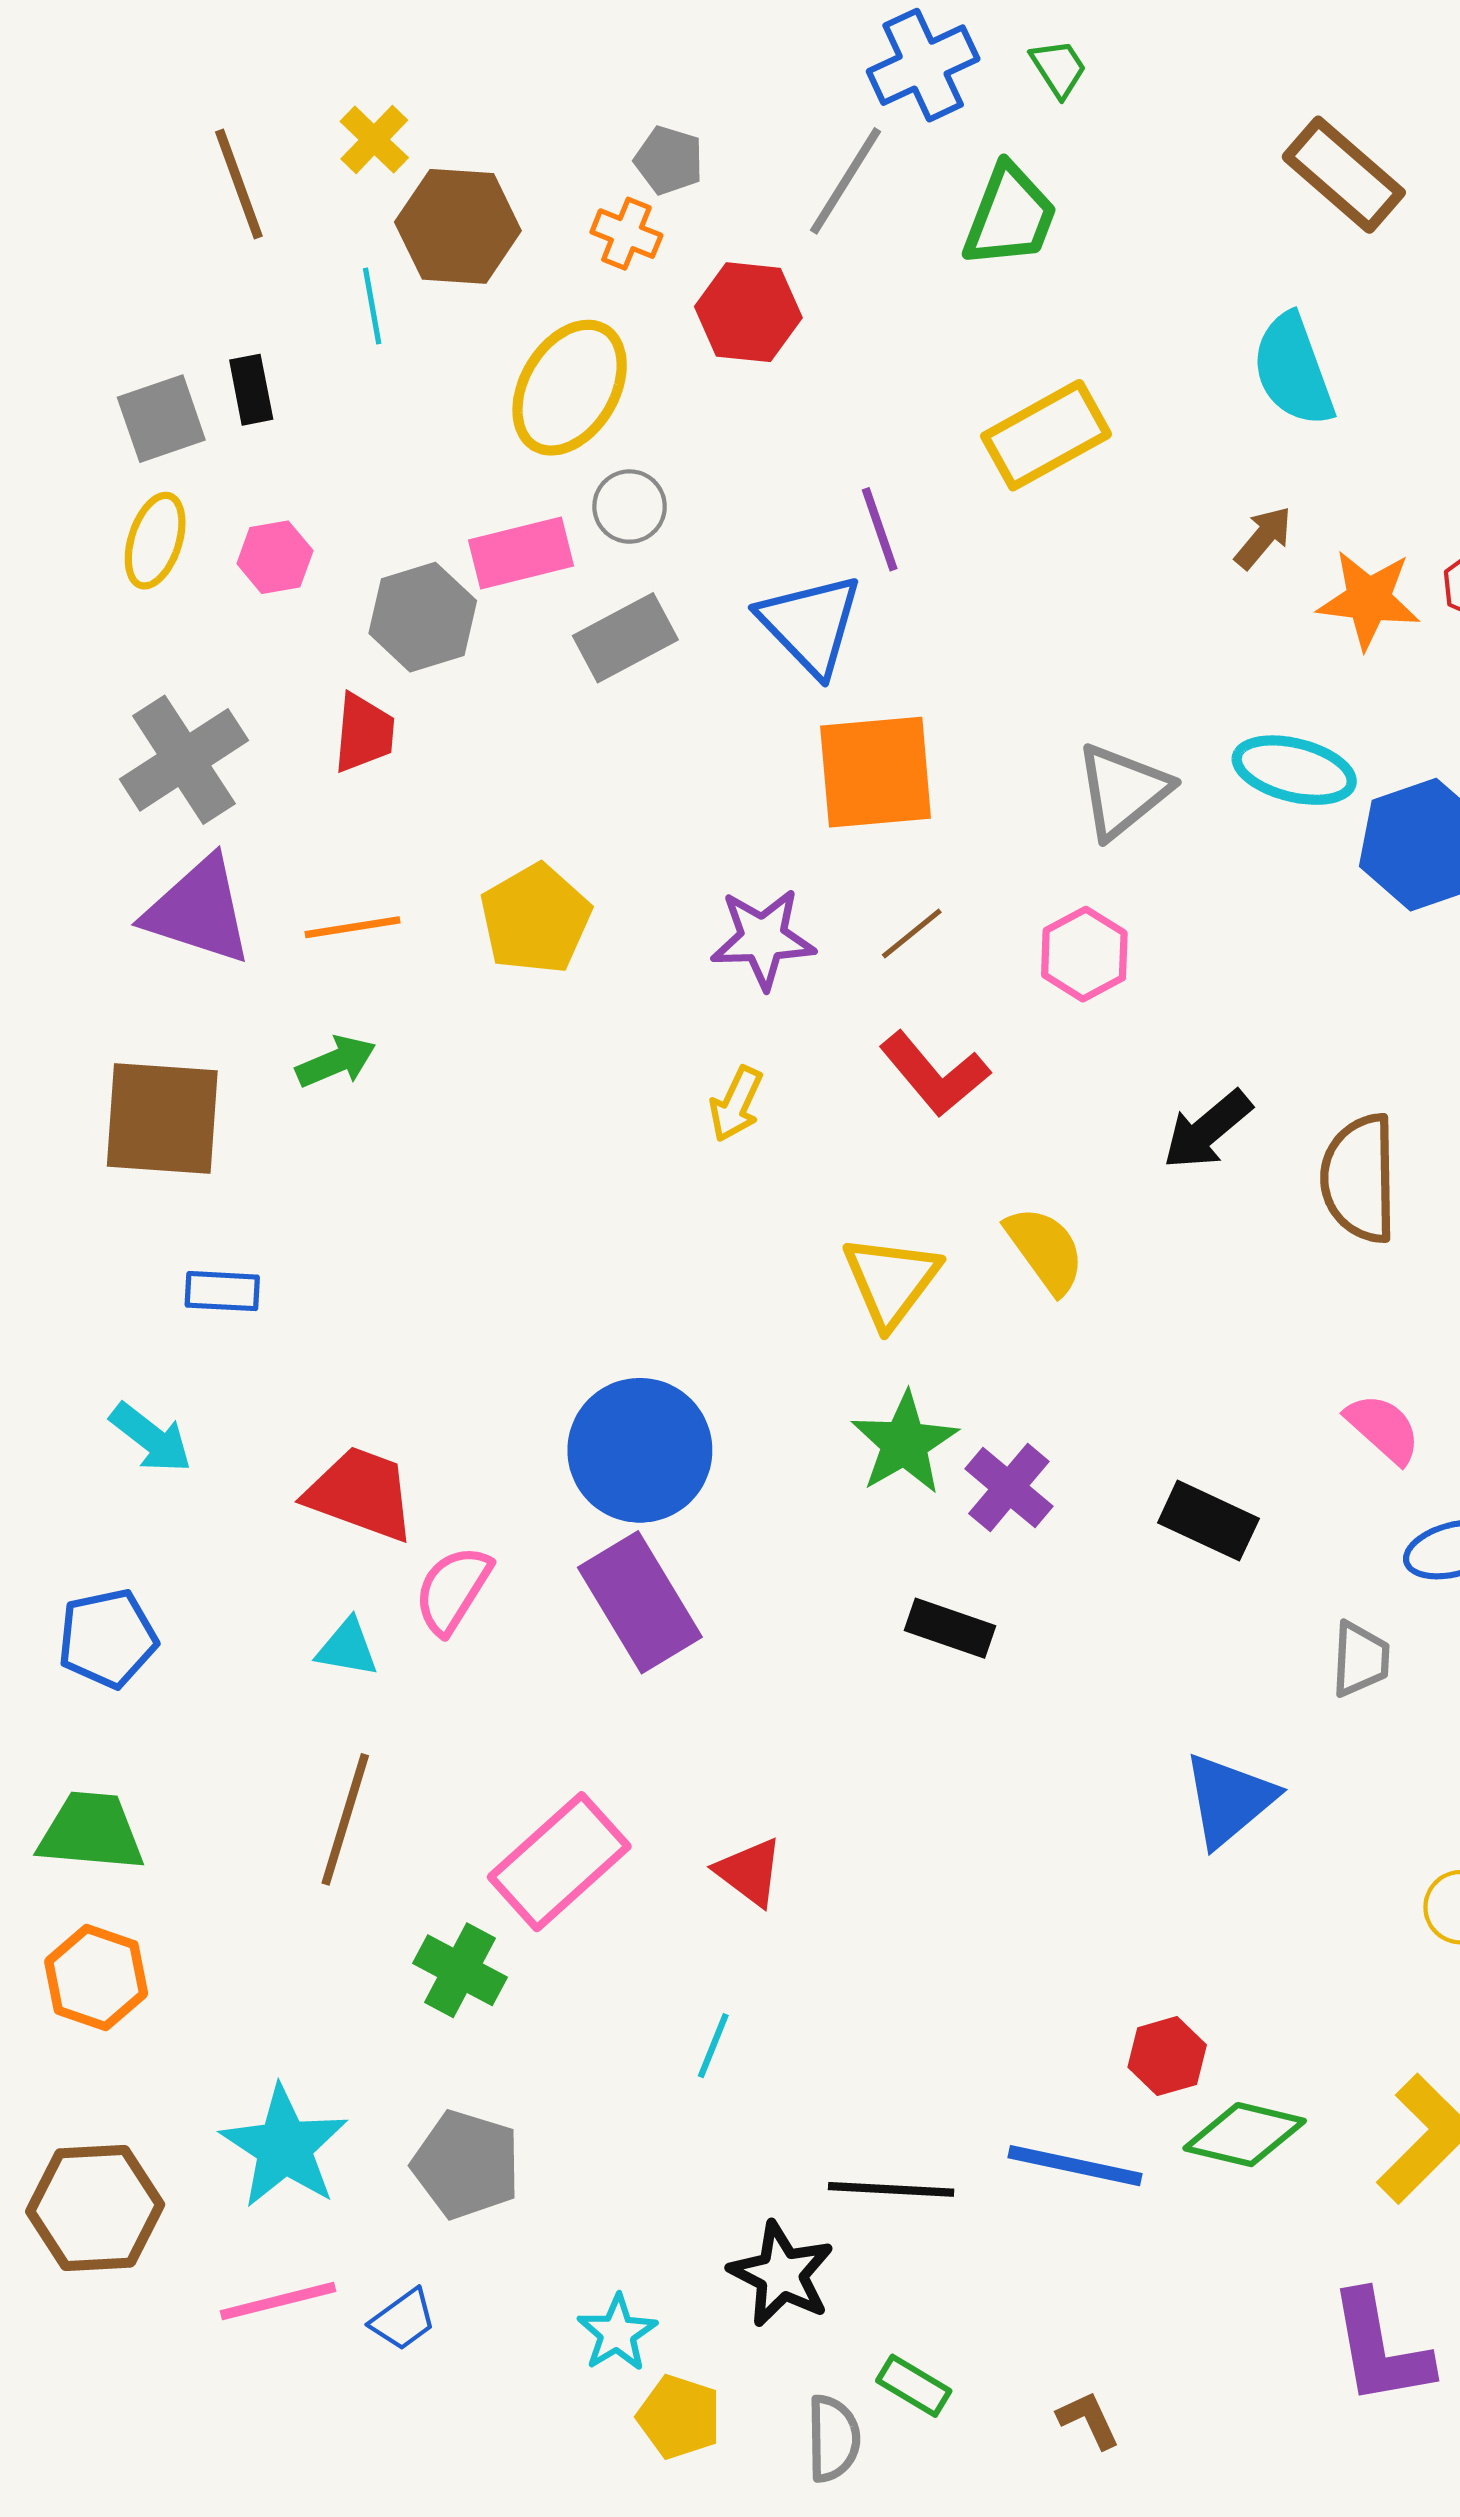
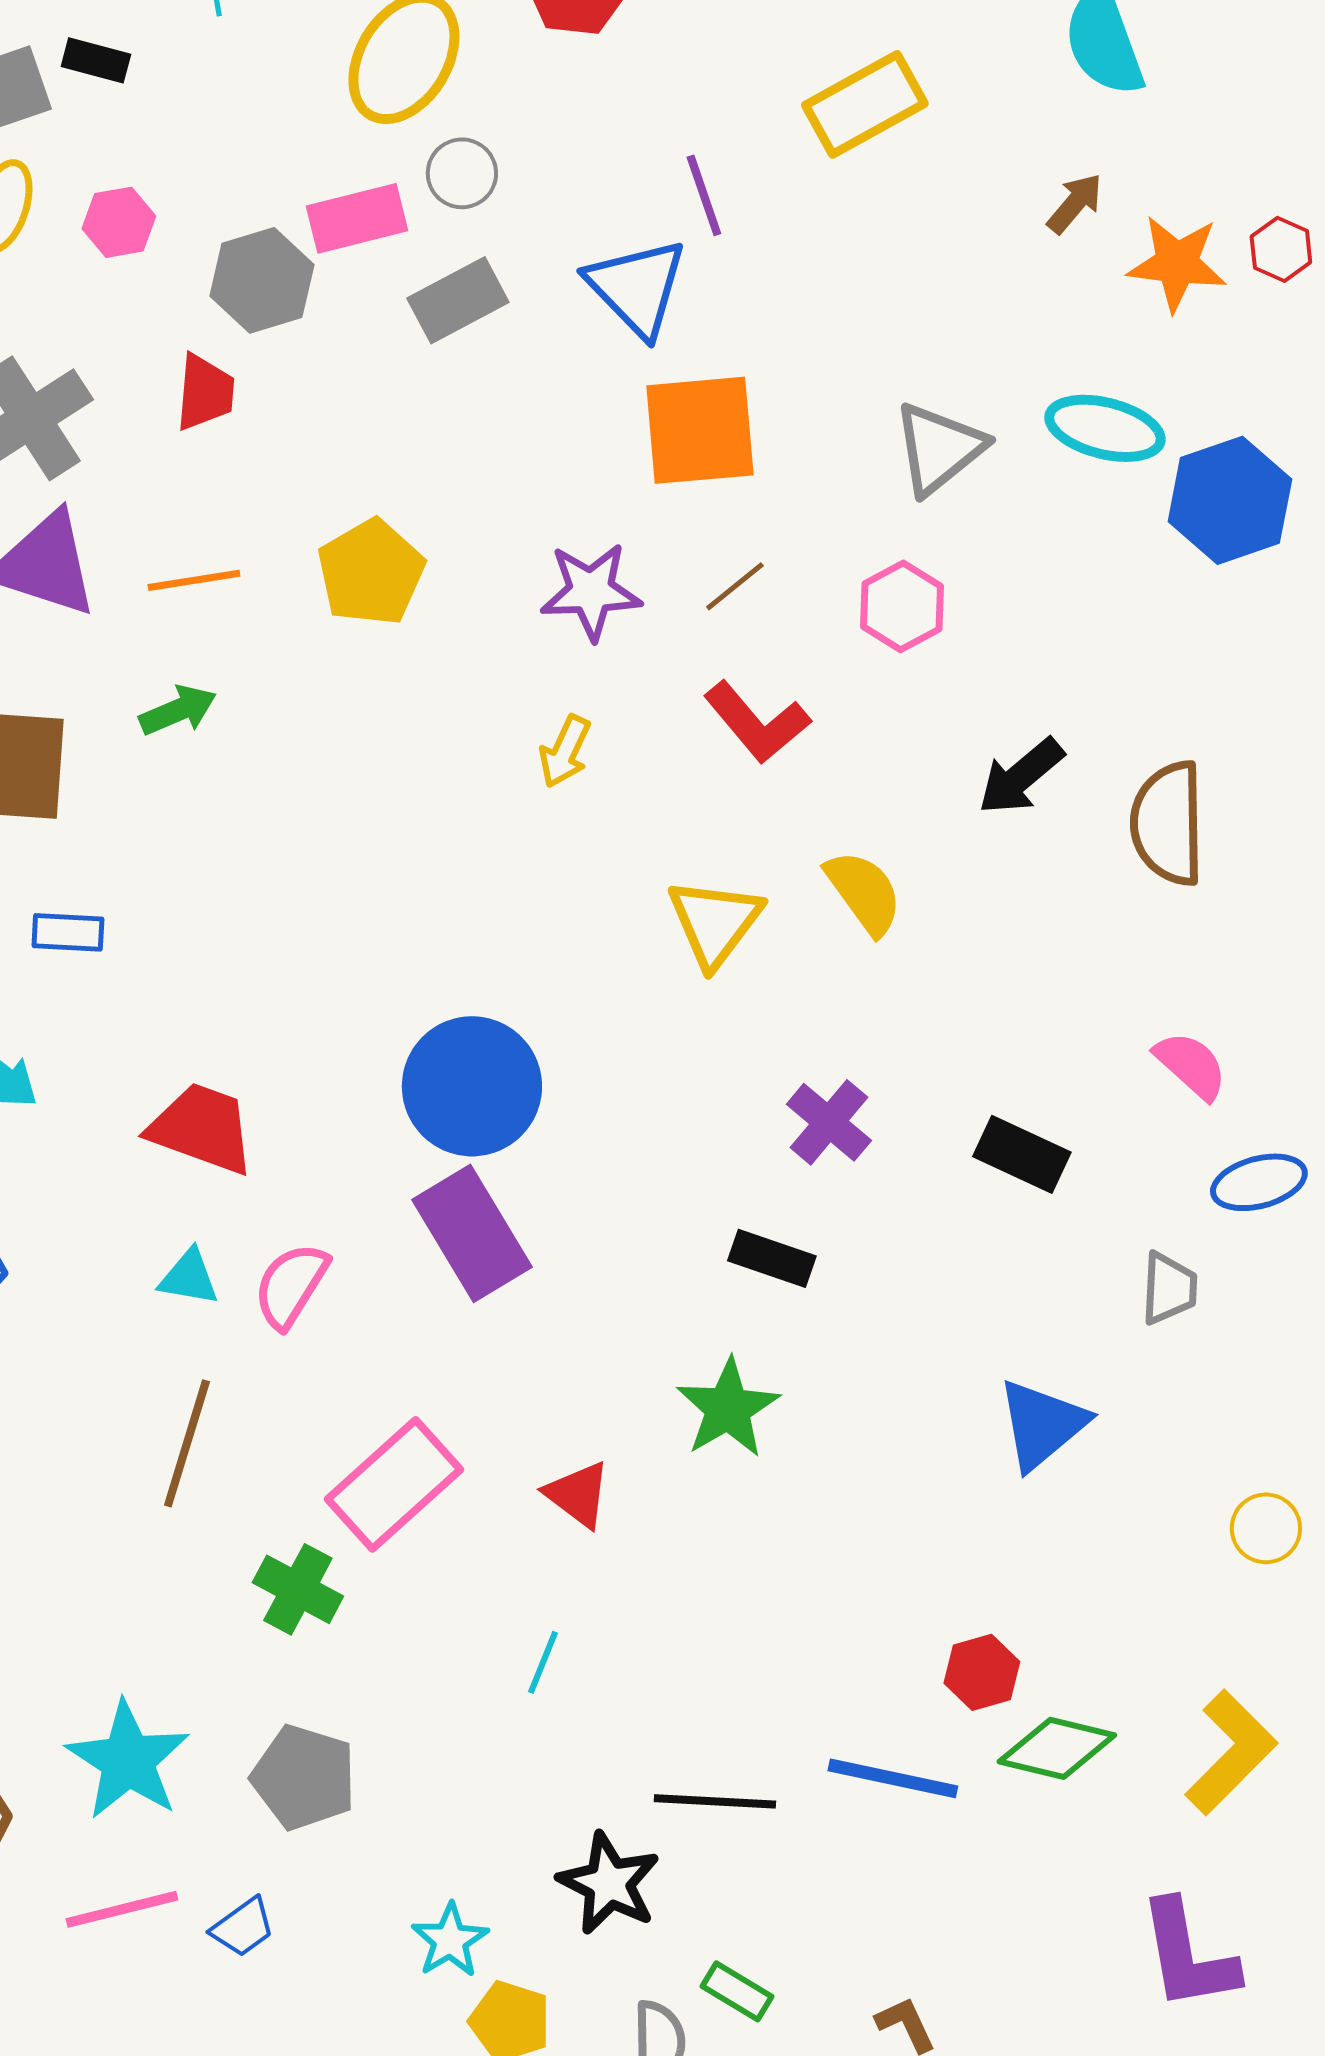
black rectangle: (251, 390) -> (96, 60), turned -64
green star: (904, 1443) -> (728, 1408), moved
pink semicircle: (453, 1590) -> (291, 1285), moved

